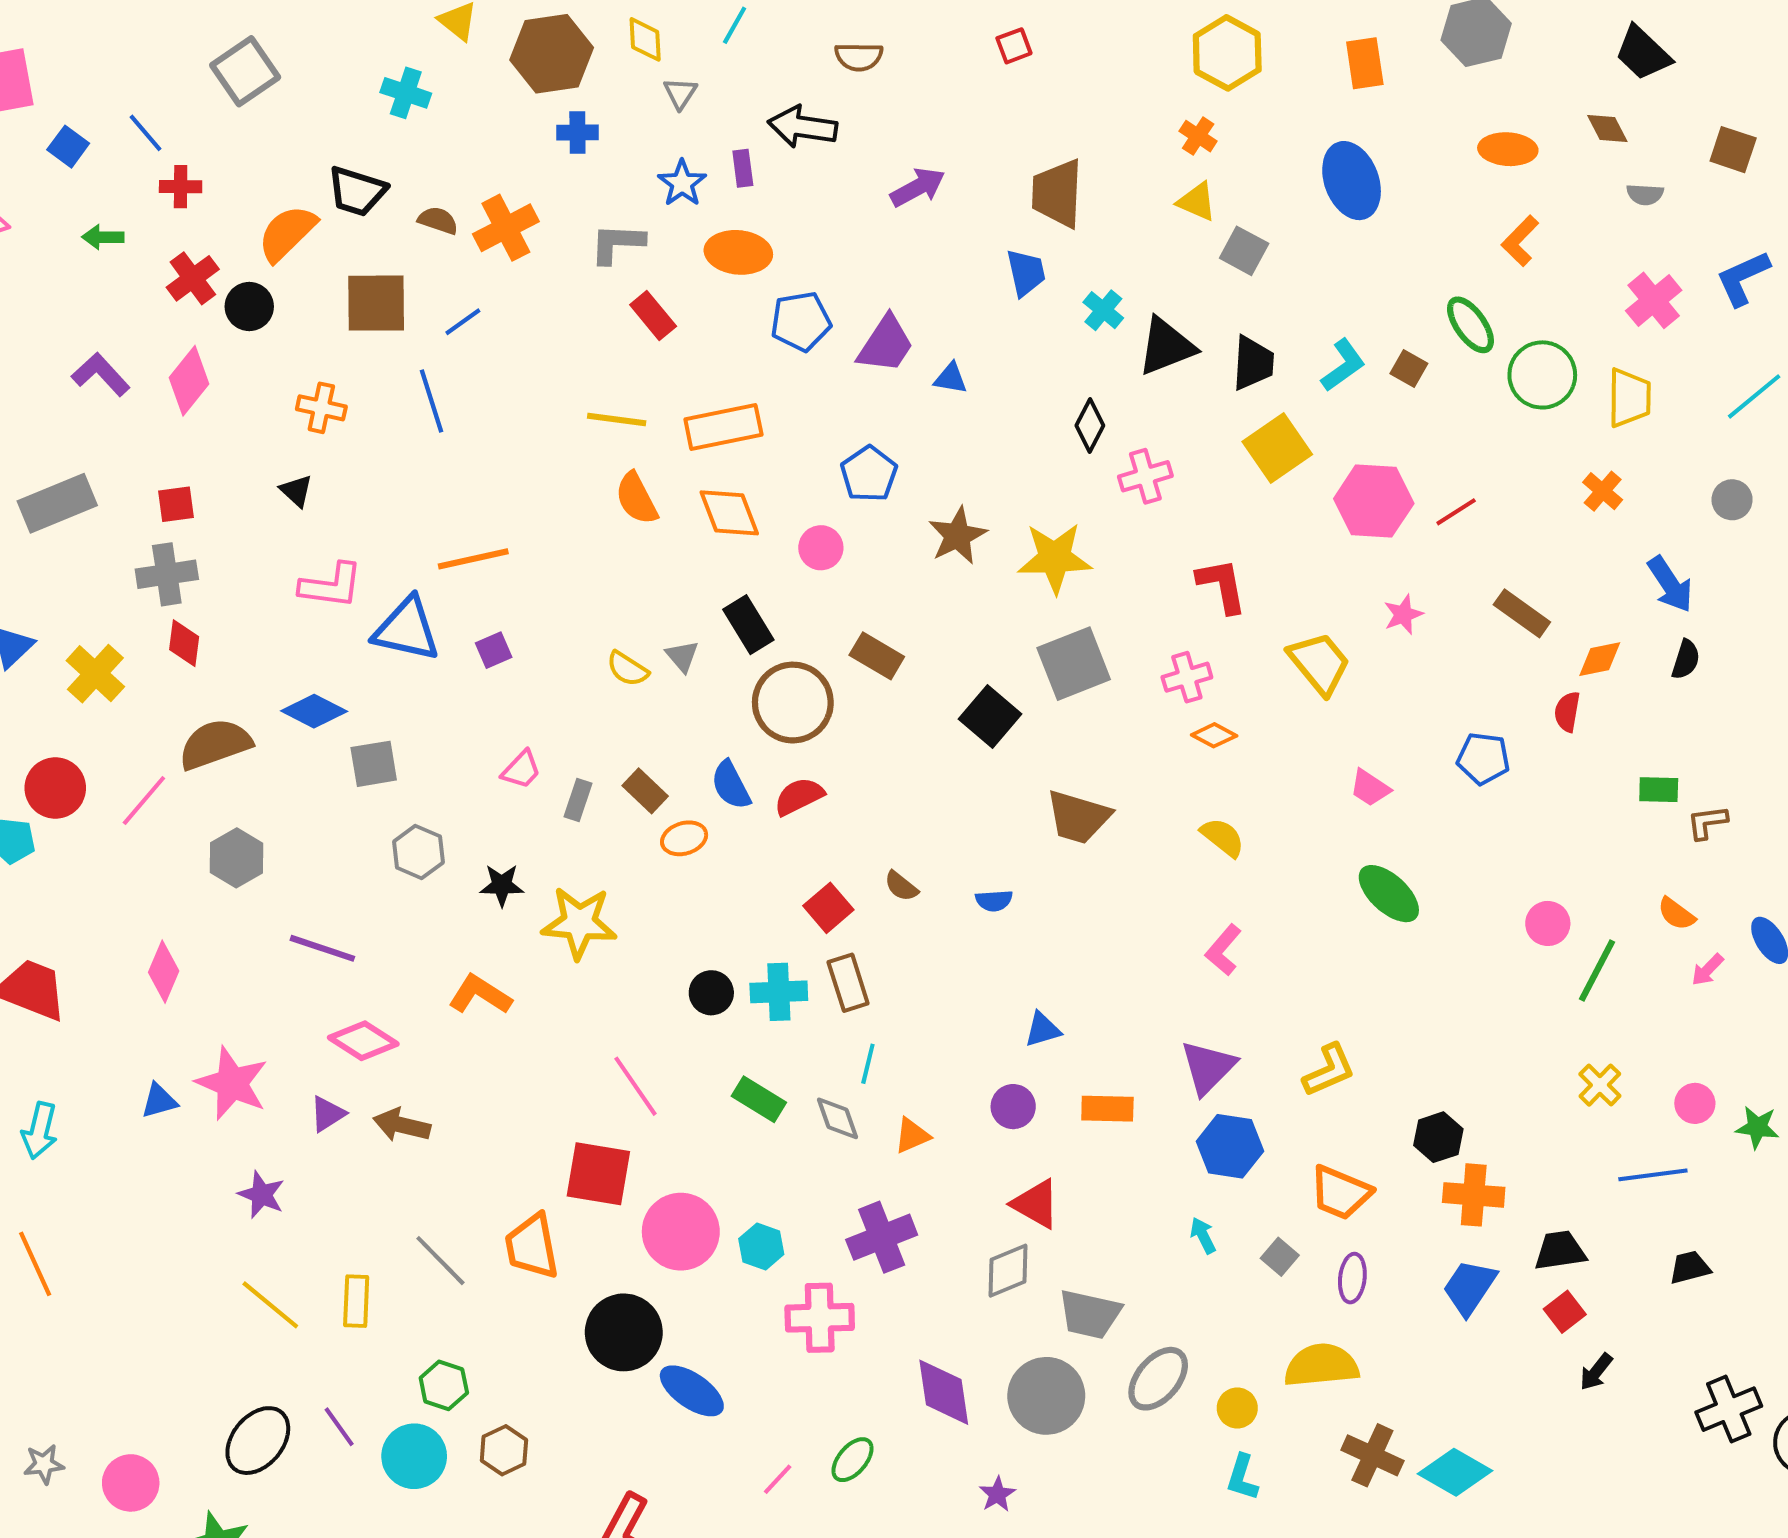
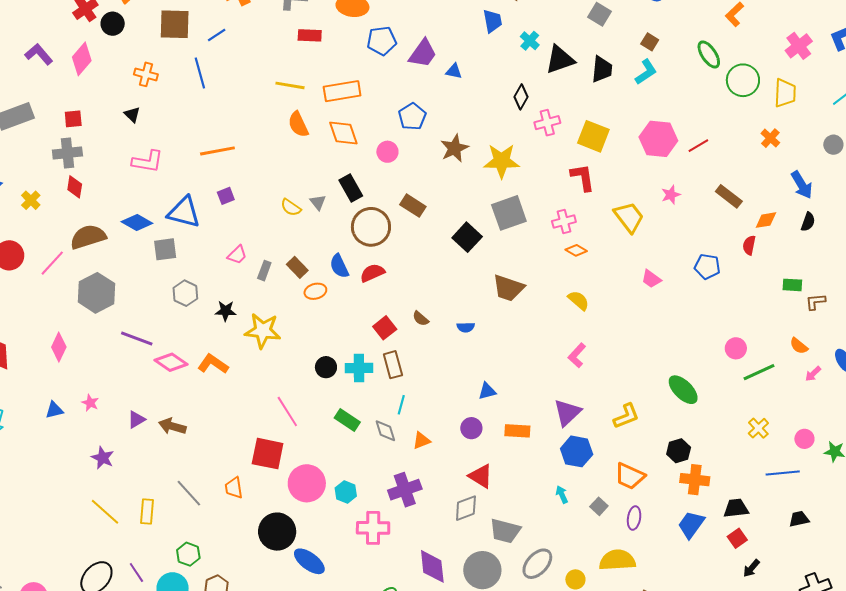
red rectangle: (653, 316) -> (310, 35), turned -50
brown square: (1409, 369) -> (650, 42), moved
yellow square: (1277, 448) -> (593, 136), moved, turned -36
blue triangle: (407, 629) -> (184, 212), moved
yellow cross: (95, 674) -> (31, 200), size x0.7
gray hexagon: (236, 858) -> (96, 293), size x1.4
green ellipse: (1389, 894) -> (683, 390), moved
green line: (1597, 970) -> (759, 372), turned 36
pink diamond: (363, 1041) -> (171, 362), moved
pink star: (232, 1083) -> (90, 403), size x0.5
orange trapezoid: (532, 1246) -> (234, 488), size x0.7

